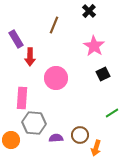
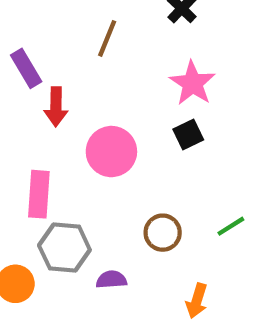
black square: (103, 74) -> (188, 134), moved
brown circle: (80, 135) -> (163, 233), moved

